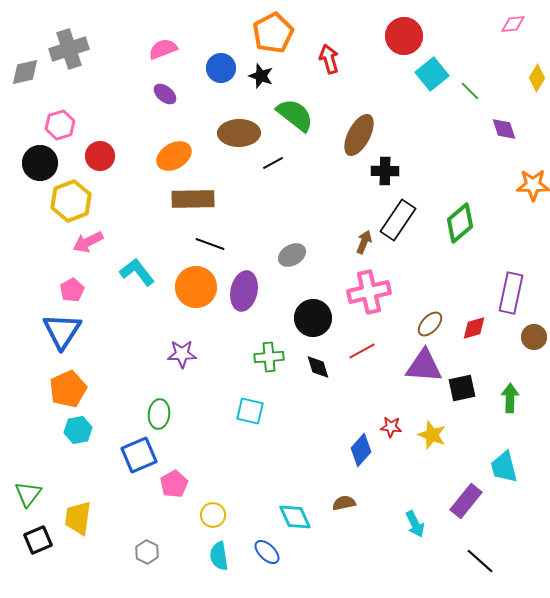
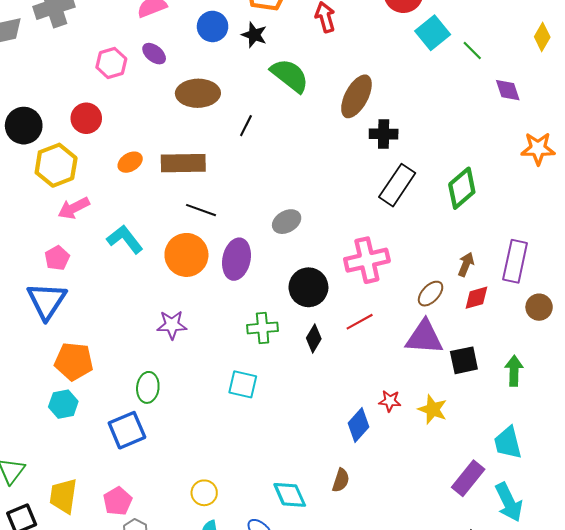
pink hexagon: (60, 125) -> (111, 63), moved
brown ellipse: (239, 133) -> (198, 93), moved
orange ellipse: (174, 156) -> (130, 162), moved, size x0.7
black line: (273, 163) -> (246, 126), moved, turned -35
brown arrow: (364, 242) -> (466, 264), moved
black diamond: (318, 367) -> (314, 338), turned 48
orange pentagon: (68, 389) -> (74, 361), moved, turned 30
pink pentagon: (174, 484) -> (118, 501), moved
brown semicircle: (344, 503) -> (341, 480), turned 120
cyan arrow: (415, 524) -> (509, 502), moved, size x1.4

